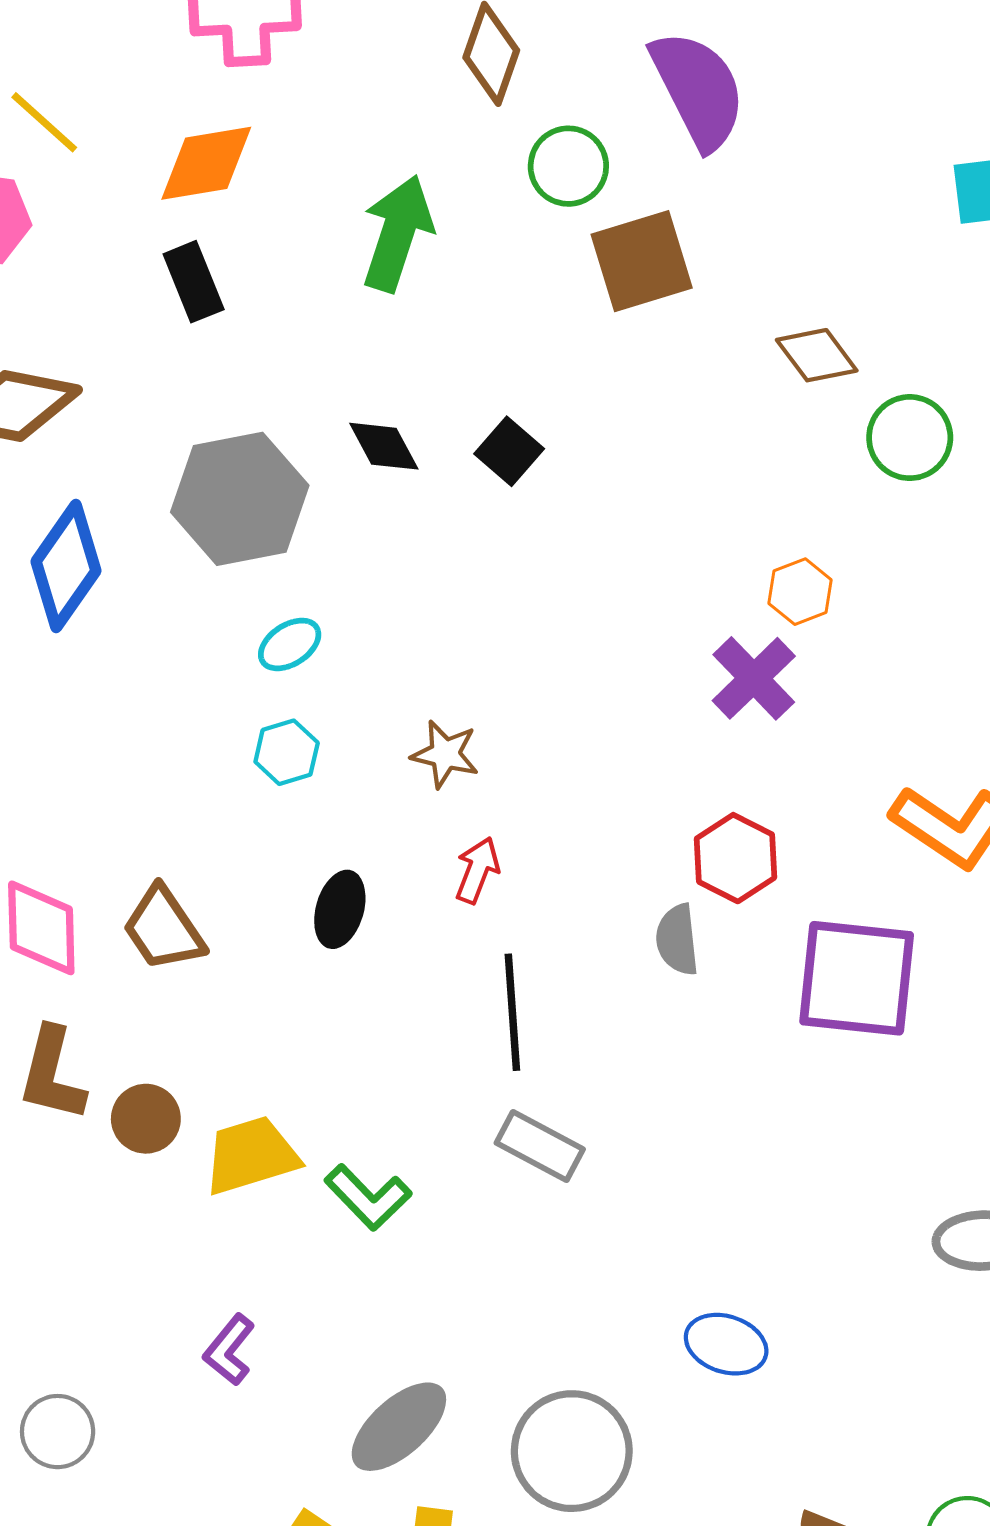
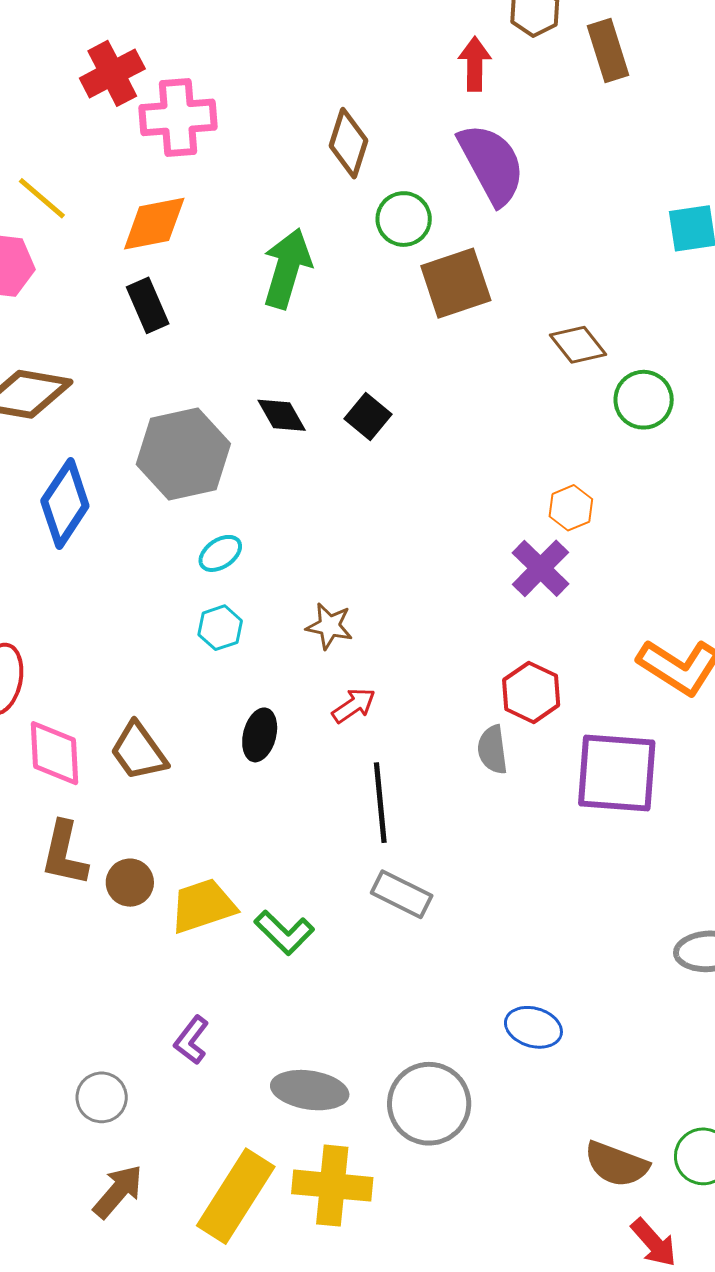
red arrow: (477, 870) -> (354, 705), turned 36
gray ellipse: (399, 1427) -> (310, 1090), turned 52
gray circle: (58, 1432) -> (102, 1097), moved

